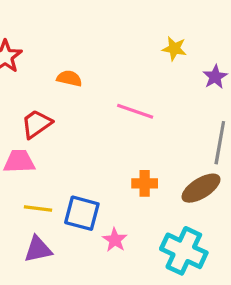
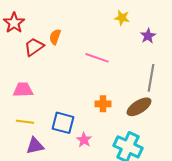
orange semicircle: (69, 78) -> (55, 37), turned -84
red trapezoid: (36, 124) -> (34, 47), moved
yellow line: (38, 208) -> (25, 122), moved

